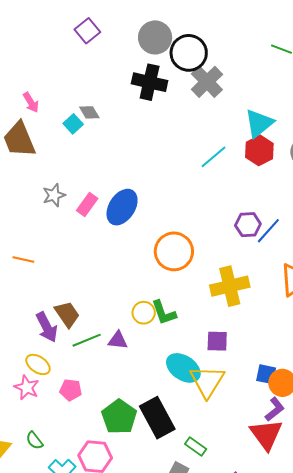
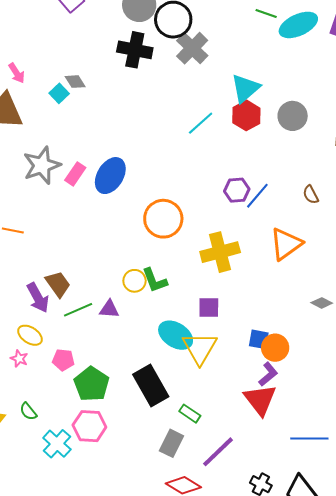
gray star: (54, 195) -> (42, 165), size x1.6
pink star: (27, 387) -> (19, 359), size x0.7
green pentagon: (119, 417) -> (92, 384), moved

